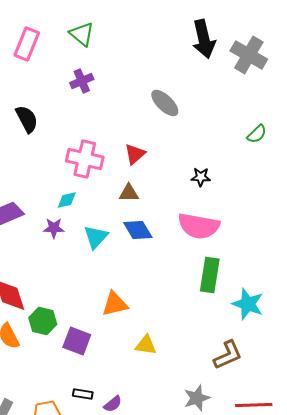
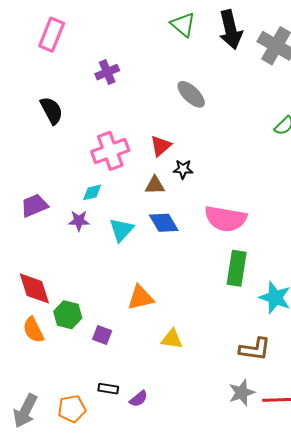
green triangle: (82, 34) -> (183, 25), moved
pink cross: (85, 159) -> (110, 151), turned -33
black star: (201, 177) -> (183, 169), moved
purple square: (77, 341) -> (102, 335), size x0.7
brown L-shape: (228, 355) -> (255, 349), turned 32
gray star: (197, 398) -> (242, 393), moved

